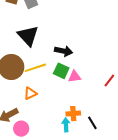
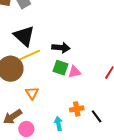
yellow line: (35, 68) -> (30, 55), moved
orange triangle: (30, 93) -> (32, 93), turned -32
cyan arrow: (66, 125) -> (58, 124), moved

